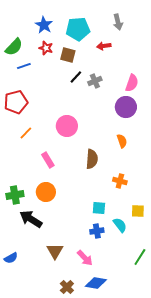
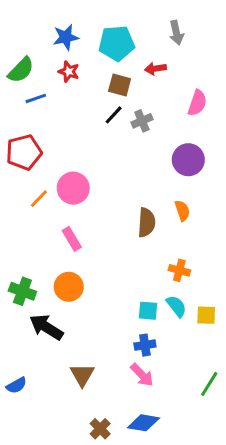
blue star: (44, 25) -> (66, 37), turned 30
brown square: (68, 55) -> (120, 85), moved
pink semicircle: (132, 83) -> (197, 103), moved
pink circle: (67, 126) -> (73, 188), moved
brown semicircle: (92, 159) -> (146, 222), moved
green cross: (15, 195) -> (22, 291), turned 30
cyan semicircle: (120, 225) -> (176, 306), moved
pink arrow: (85, 258) -> (142, 375), moved

